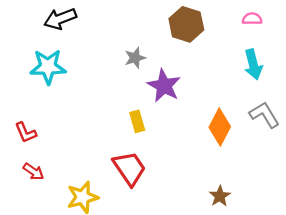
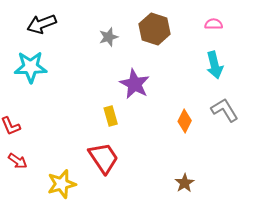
gray star: (135, 58) -> (109, 37), moved
orange diamond: (220, 127) -> (185, 121), size x0.7

